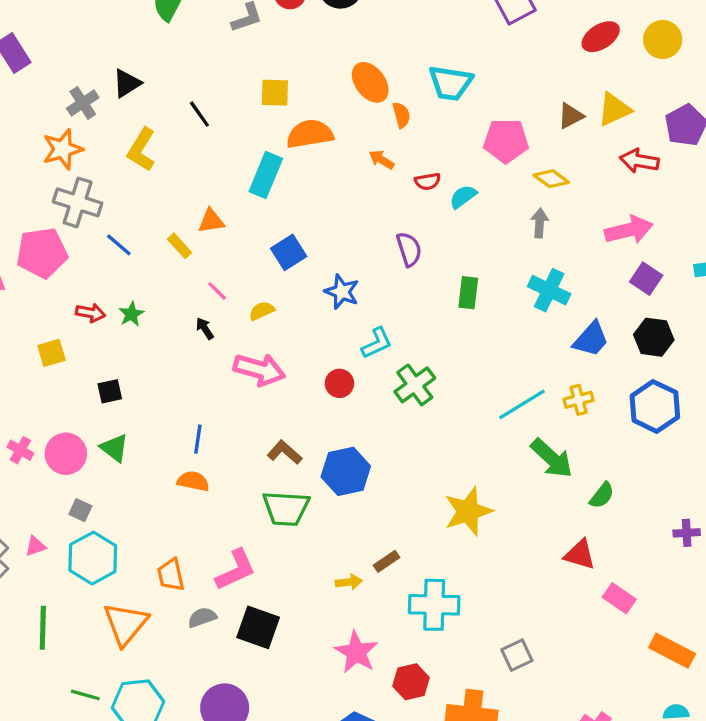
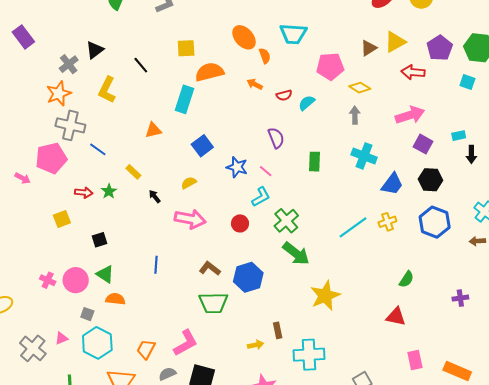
yellow rectangle: (179, 246) -> (133, 172), moved
pink line: (217, 291) -> (266, 171), moved
green arrow: (552, 458) -> (296, 253), moved
orange semicircle: (193, 481) -> (115, 299), moved
brown rectangle: (386, 561) -> (278, 330), turned -63
orange trapezoid: (171, 575) -> (146, 349), turned 45
pink rectangle: (619, 598) -> (415, 360), moved, turned 48

